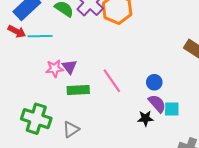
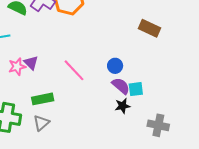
green rectangle: (78, 90) -> (43, 99), moved
black star: (145, 118) -> (123, 106), moved

